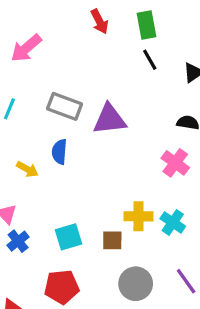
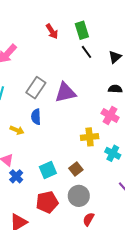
gray rectangle: (65, 106) -> (36, 88), turned -70
yellow cross: (138, 216) -> (90, 137), moved
brown square: (112, 240) -> (76, 169), turned -32
gray circle: (136, 284) -> (79, 196), moved

